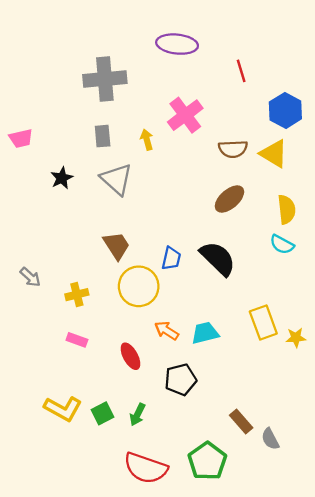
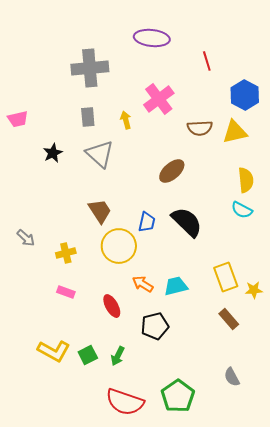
yellow triangle: (274, 154) -> (235, 132), turned -44
brown ellipse: (229, 199) -> (172, 171), moved
brown rectangle: (241, 421) -> (229, 319), moved

